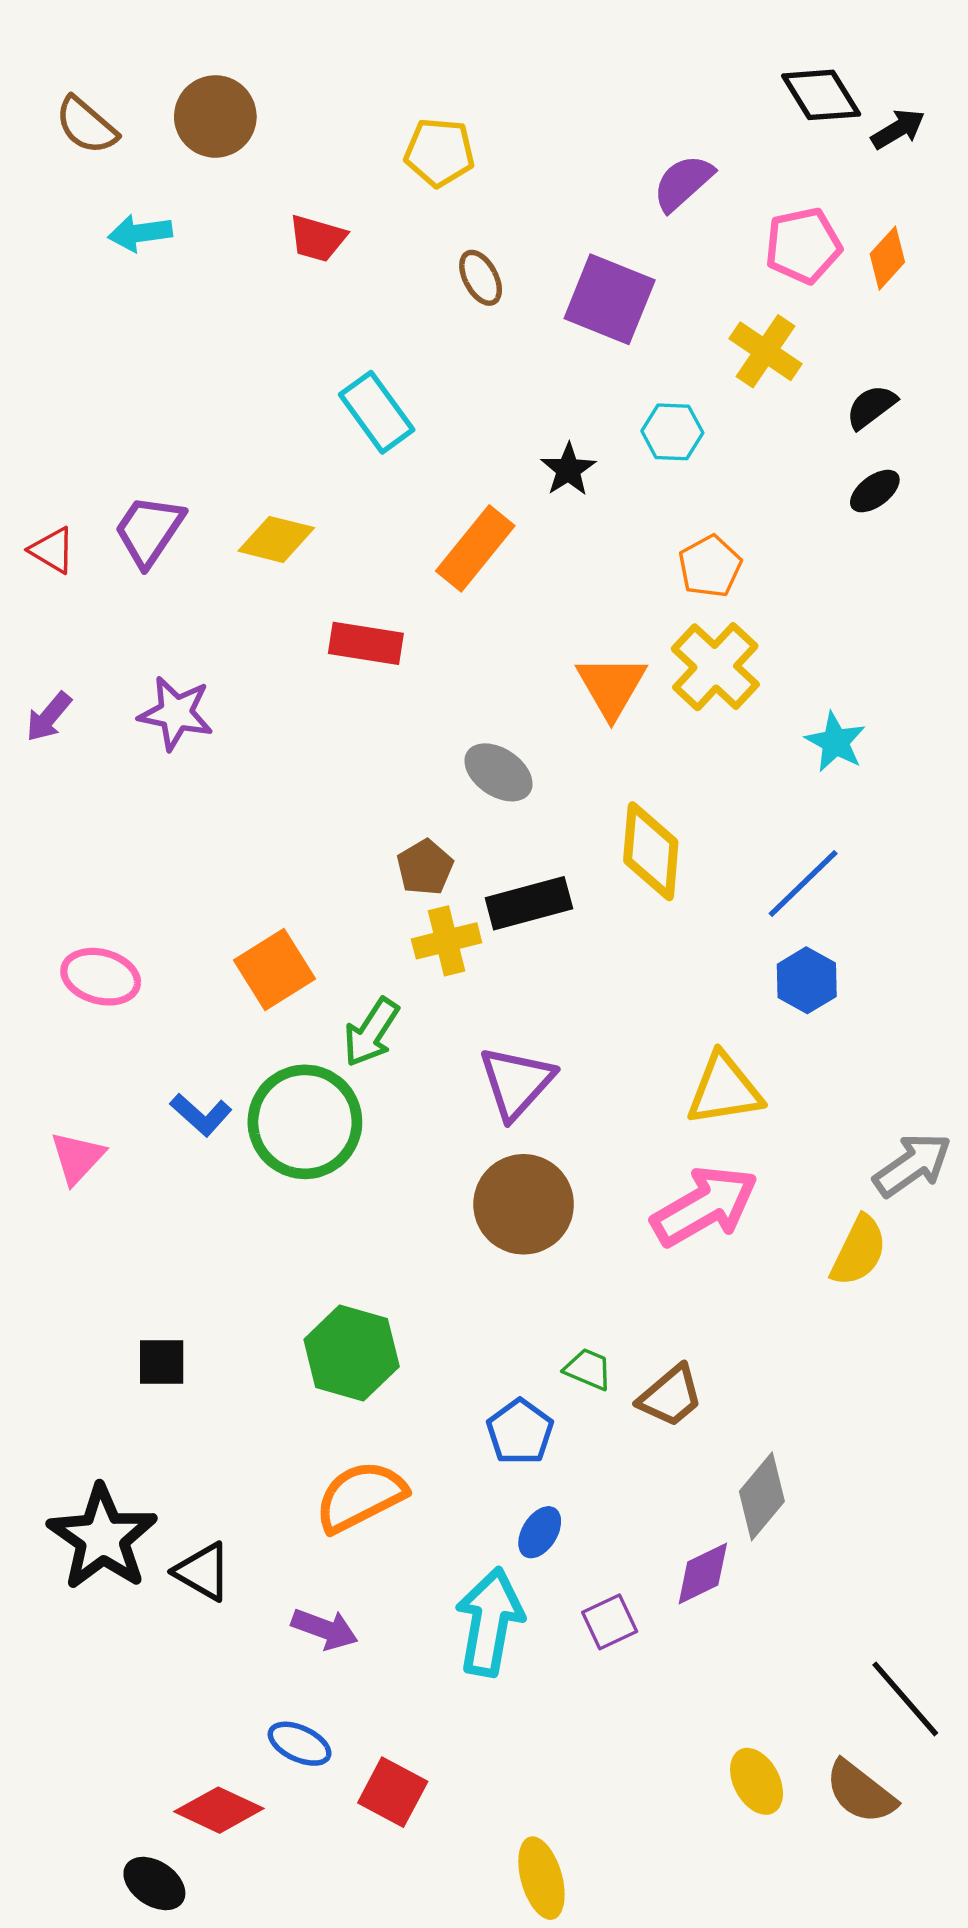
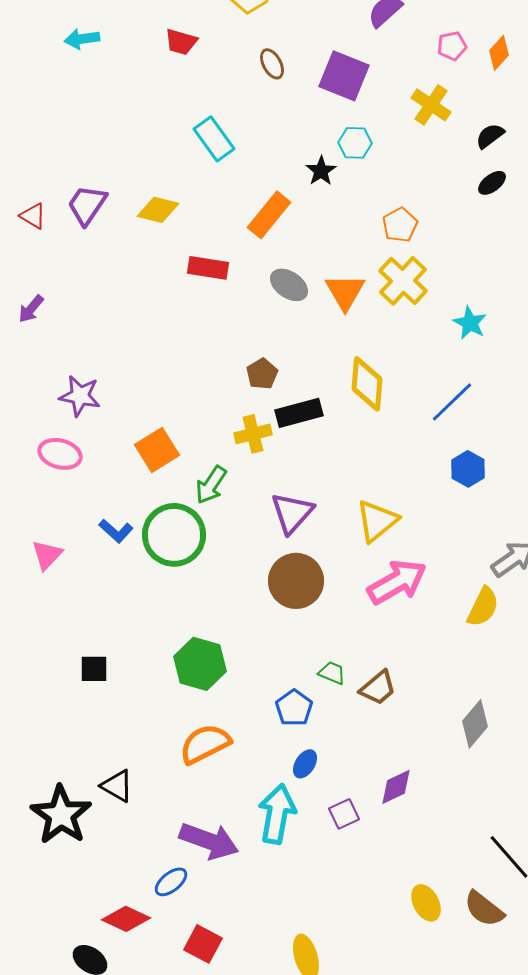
pink pentagon: (803, 246) -> (452, 46), size x0.7
cyan hexagon: (672, 432) -> (355, 143), moved
purple star: (176, 713) -> (80, 396), moved
gray ellipse: (498, 772) -> (289, 285), moved
brown pentagon: (425, 867) -> (262, 374), moved
blue hexagon: (807, 980) -> (468, 469), moved
yellow triangle: (724, 1090) -> (377, 521), moved, turned -30
gray diamond: (762, 1496) -> (475, 724), moved
black star: (102, 1538) -> (61, 815), moved
purple arrow: (325, 1629) -> (209, 841), moved, size x1.6
blue ellipse: (300, 1744) -> (171, 882), turned -64
red square: (393, 1792) -> (203, 944), moved

